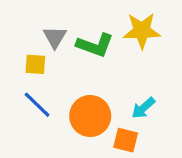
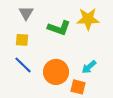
gray triangle: (55, 37) -> (26, 13), moved

